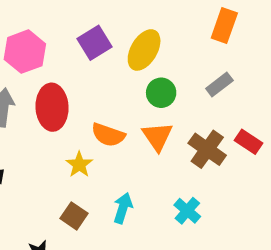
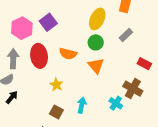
purple square: (95, 43) -> (48, 22), moved
yellow ellipse: (144, 50) -> (97, 19), moved
orange semicircle: (108, 135) -> (68, 54), moved
brown cross: (207, 149) -> (133, 89), moved

